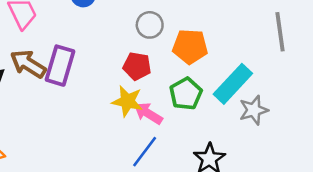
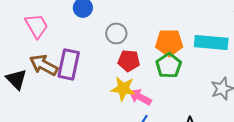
gray circle: (150, 25) -> (116, 33), moved
cyan rectangle: (233, 84) -> (211, 42), moved, turned 56
green pentagon: (186, 94) -> (169, 66), moved

